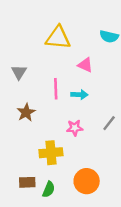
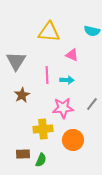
gray triangle: (19, 72) -> (16, 61), size x1.5
pink star: (75, 128) -> (63, 108), size x1.5
orange circle: (87, 181) -> (73, 140), moved

